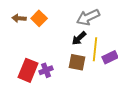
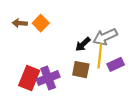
gray arrow: (88, 17) -> (105, 37), moved
purple cross: (46, 70) -> (48, 78), size x1.5

